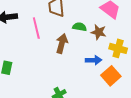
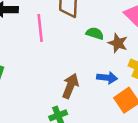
brown arrow: (62, 44) -> (70, 86), moved

